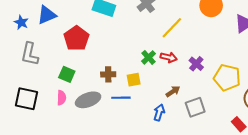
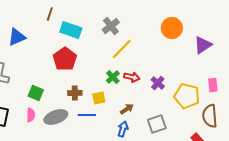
yellow line: (172, 28) -> (122, 49), moved
red pentagon: (76, 38) -> (65, 59), moved
brown arrow: (173, 91) -> (127, 109), moved

